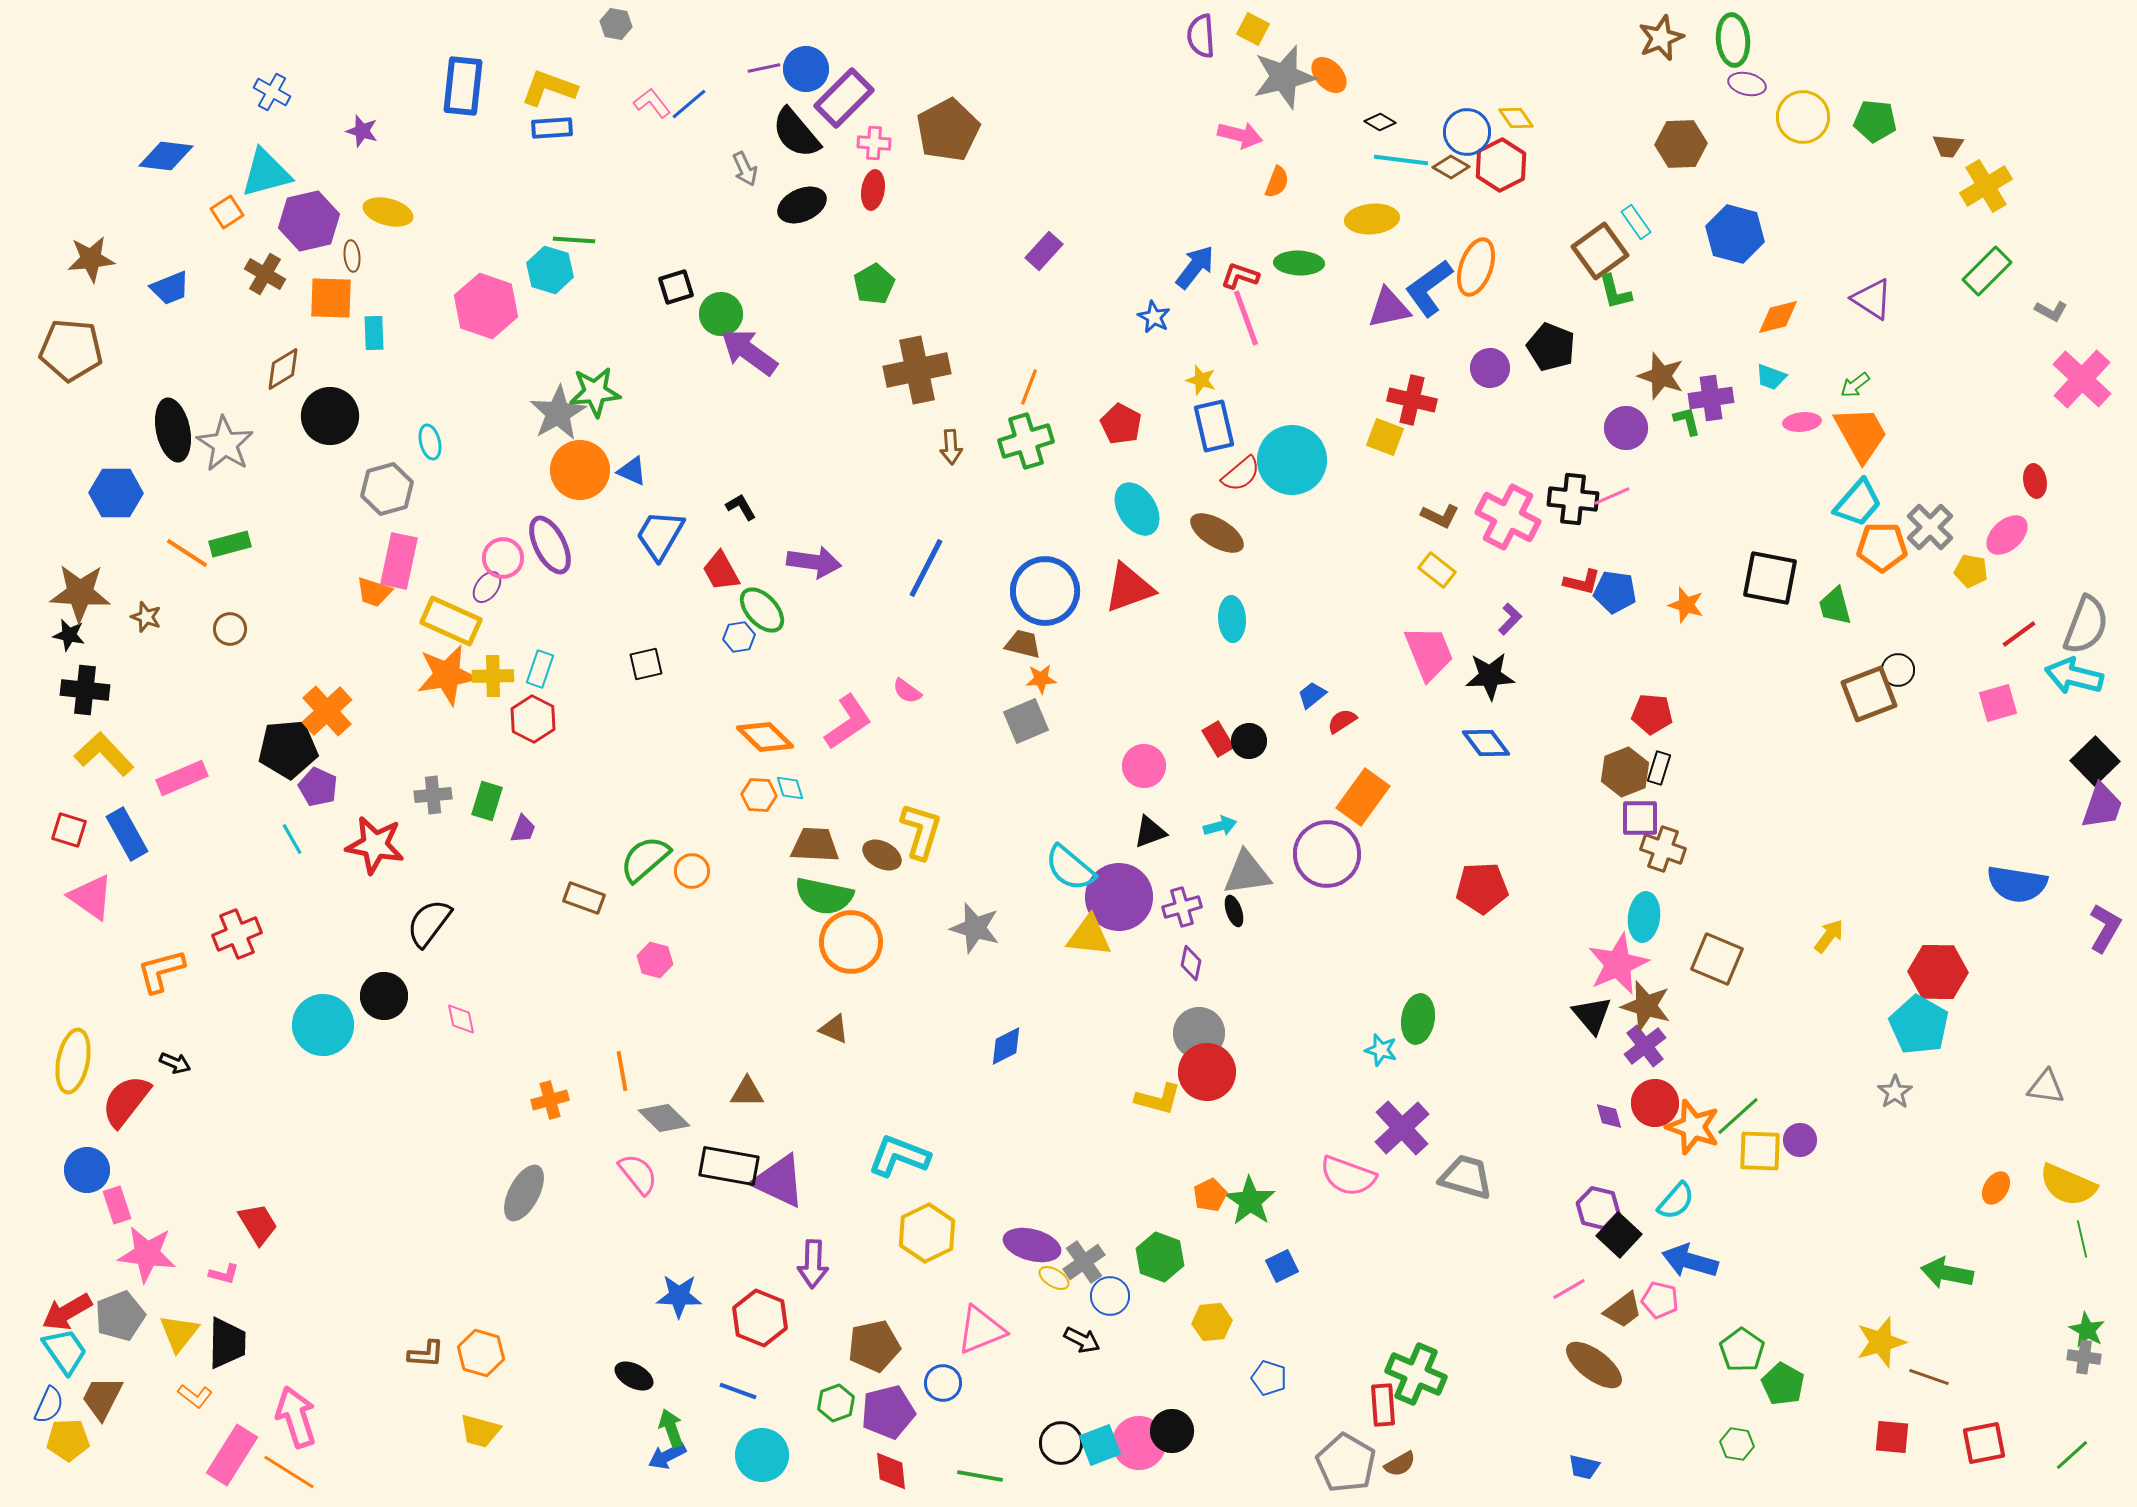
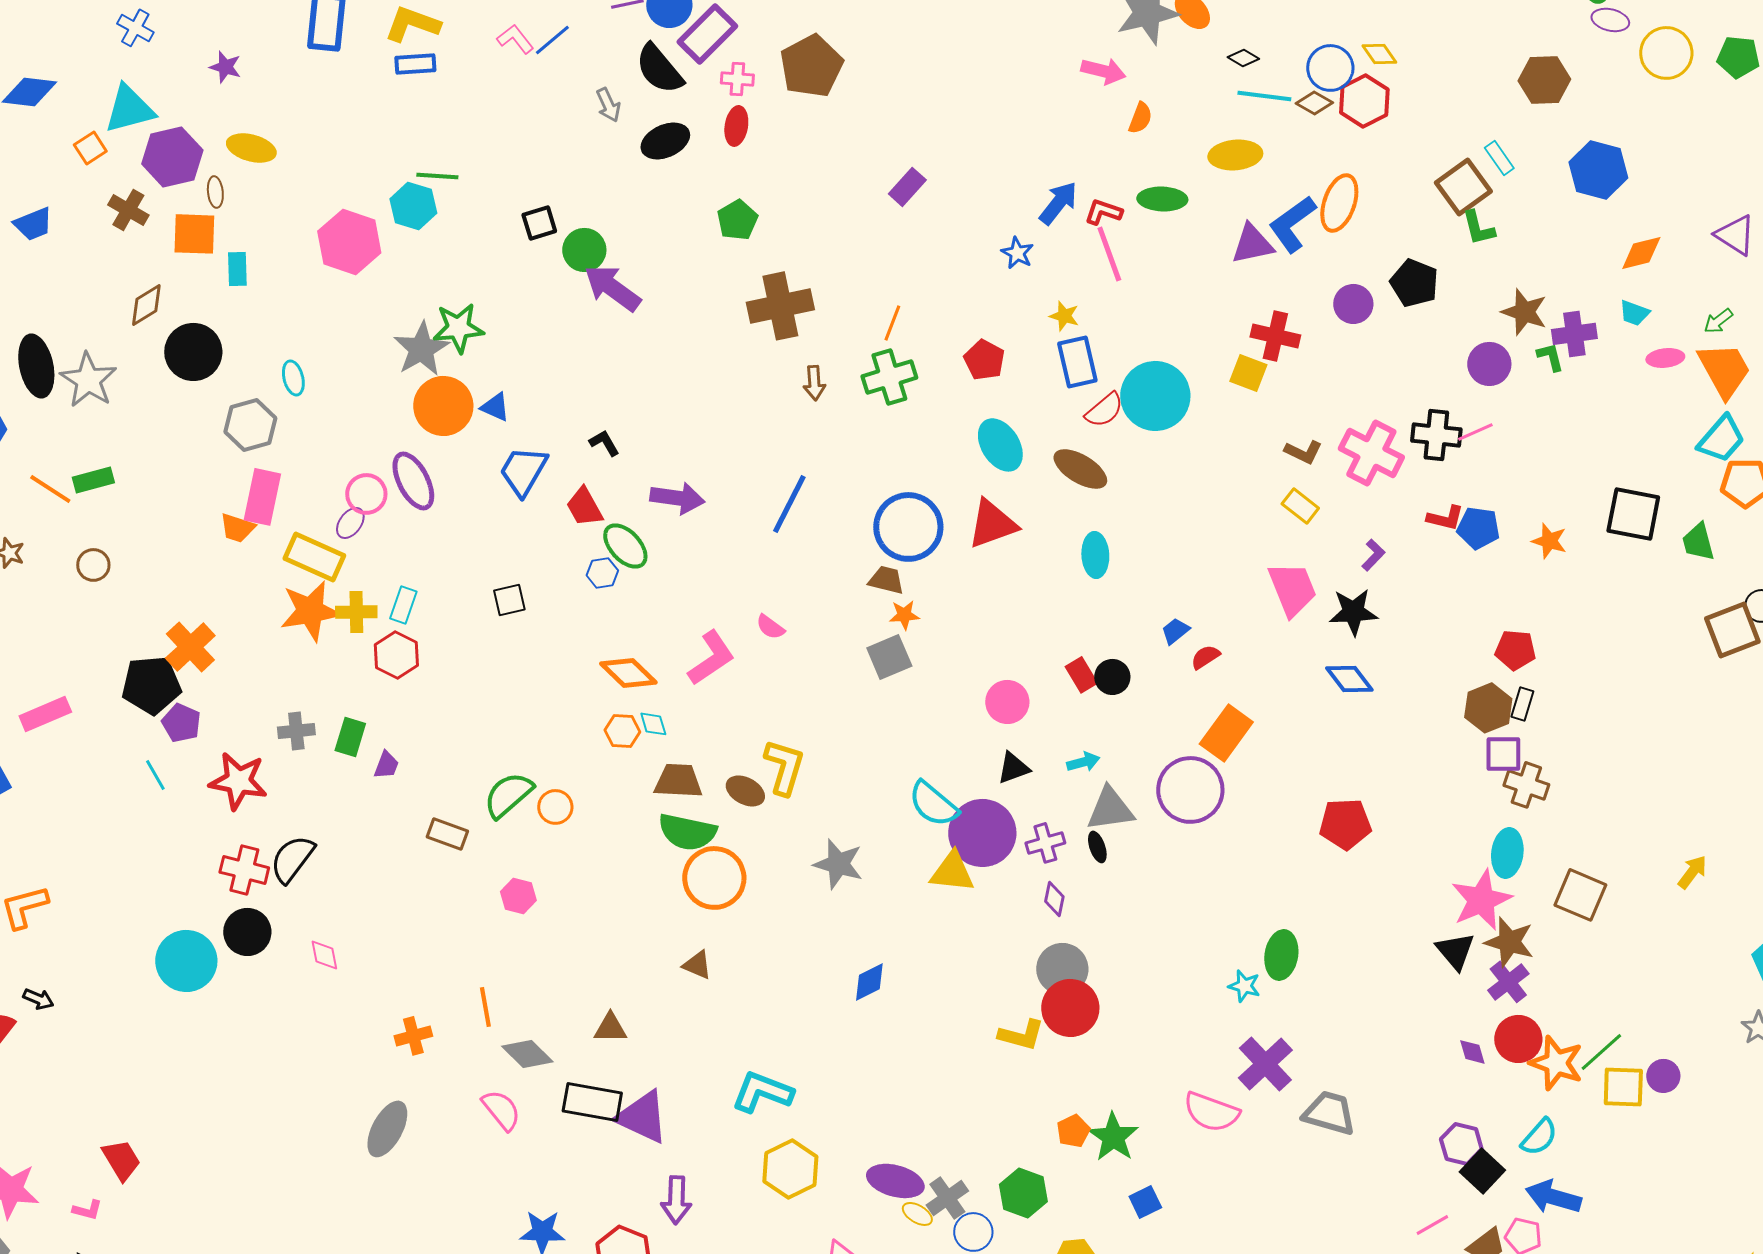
red cross: (237, 934) -> (244, 870), moved, turned 36

